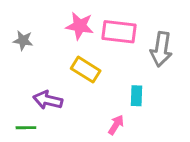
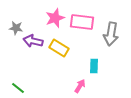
pink star: (80, 26) -> (55, 18), turned -30
purple arrow: (48, 100) -> (33, 41), moved
green line: (26, 128) -> (18, 88), turned 40

